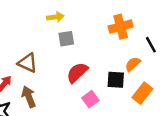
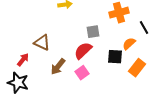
gray square: (66, 39) -> (93, 32), moved
brown arrow: (29, 97) -> (58, 67), moved, turned -120
pink square: (90, 99) -> (82, 73), moved

